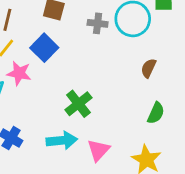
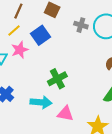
pink star: (19, 73) -> (20, 50), turned 30
pink triangle: (98, 150) -> (65, 114), turned 48

